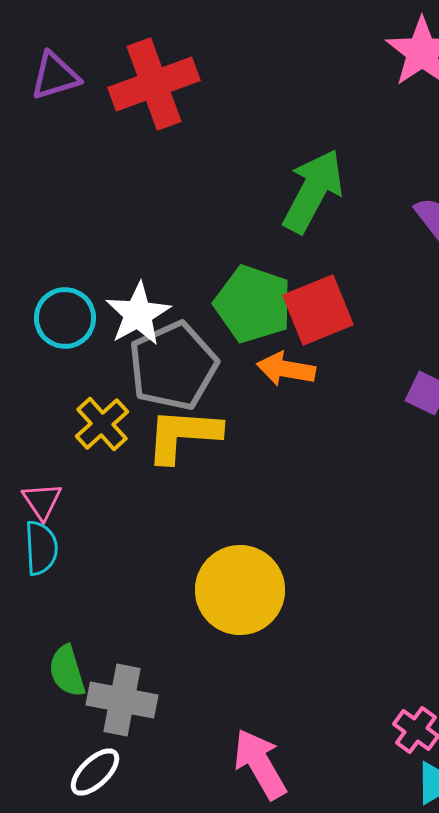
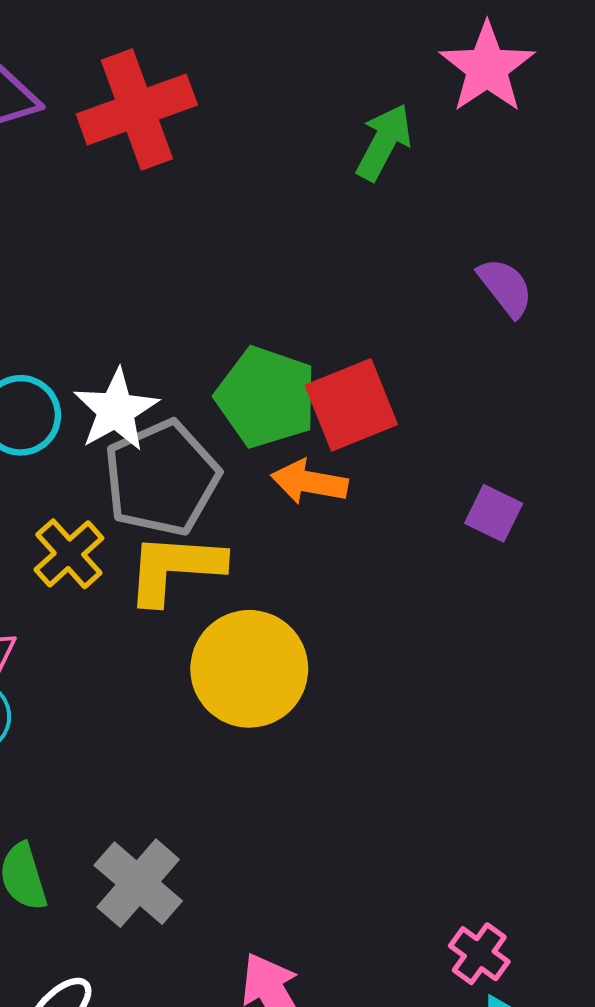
green arrow: (313, 191) -> (384, 142), moved, size x0.7
yellow circle: (240, 590) -> (249, 669), moved
gray cross: (122, 700) -> (138, 883), moved, turned 30

